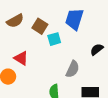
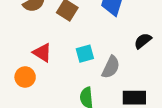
cyan square: (54, 39) -> (85, 54), moved

